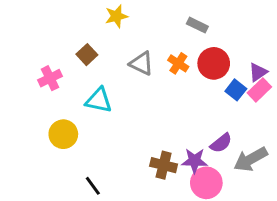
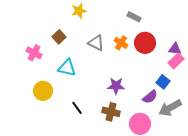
purple triangle: (258, 72) -> (175, 49), turned 40
pink cross: (50, 78) -> (34, 53), turned -35
blue square: (236, 90) -> (163, 82), moved
purple star: (195, 161) -> (116, 86), moved
black line: (93, 186) -> (77, 108), moved

